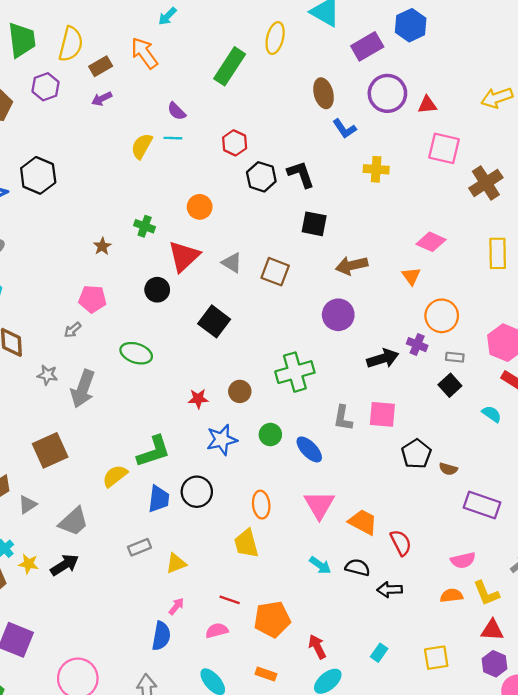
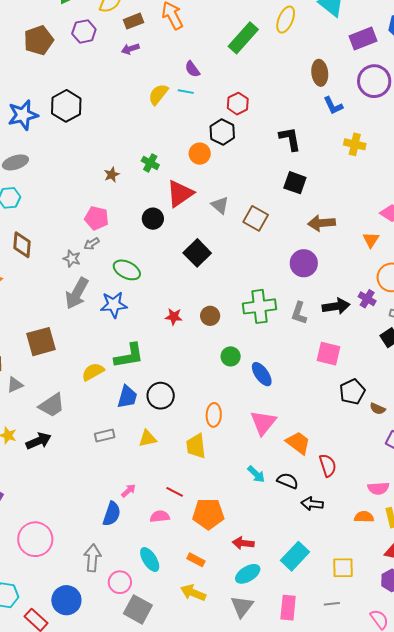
black hexagon: (261, 177) -> (222, 132), moved
gray arrow: (73, 330) -> (92, 244), moved
gray star: (47, 375) -> (72, 259), moved
gray L-shape: (343, 418) -> (299, 313), moved
blue star: (222, 440) -> (114, 305), moved
yellow triangle: (176, 563) -> (148, 438), moved
red arrow: (317, 647) -> (243, 543), turned -65
cyan rectangle: (379, 653) -> (295, 556), size x1.8

